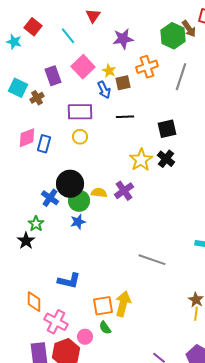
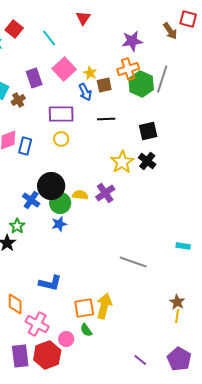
red triangle: (93, 16) -> (83, 18), moved
green hexagon: (173, 36) -> (141, 84), moved
purple star: (123, 39) -> (132, 41), moved

